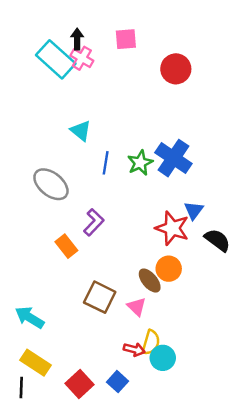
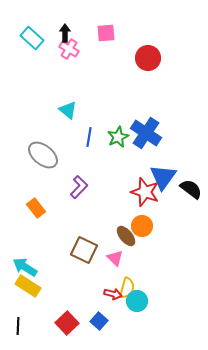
cyan rectangle: (56, 59) -> (32, 38), moved, size x0.7
blue triangle: (194, 210) -> (163, 177), size x1.6
black semicircle: (217, 240) -> (191, 189), moved
orange rectangle: (66, 246) -> (36, 208), moved
yellow rectangle: (35, 363) -> (28, 286), moved

